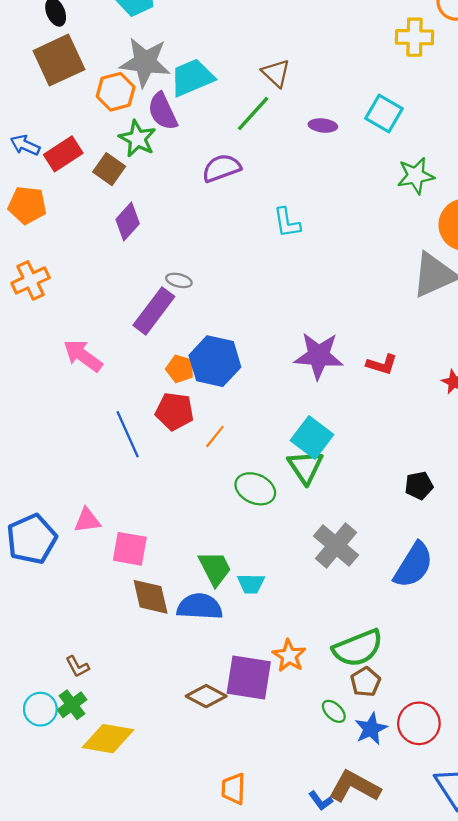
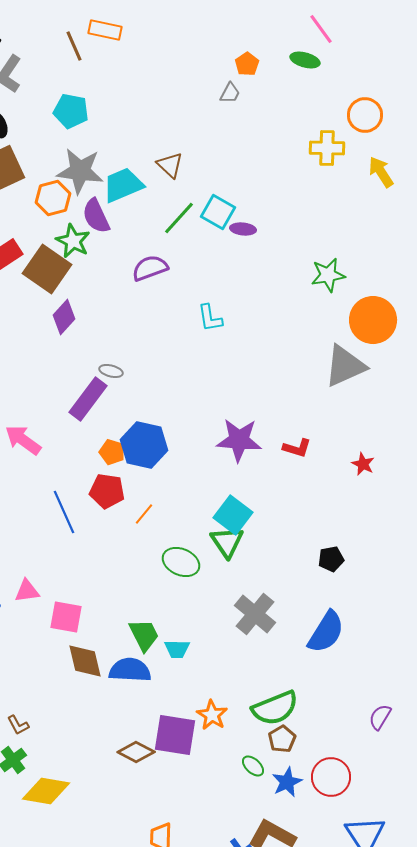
brown triangle: (276, 73) -> (170, 165), moved
cyan square: (384, 114) -> (218, 212), moved
brown square: (109, 169) -> (47, 269), size x1.6

